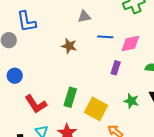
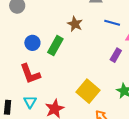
blue circle: (15, 76) -> (32, 43), moved
green rectangle: (70, 97) -> (55, 46), moved

